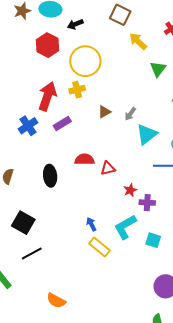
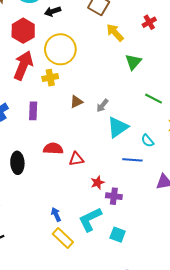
red arrow: (47, 96) -> (23, 65), moved
purple rectangle: (62, 124) -> (33, 111), turned -60

